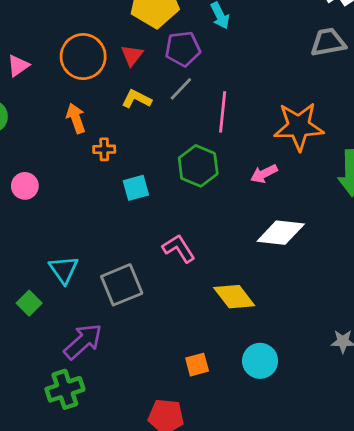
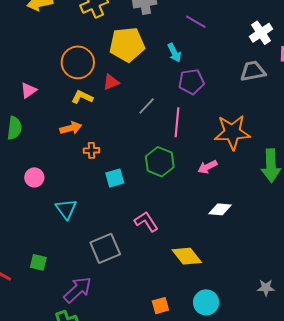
purple pentagon: (183, 49) -> (191, 82), moved
red triangle: (132, 55) -> (111, 82), turned 30
orange circle: (83, 57) -> (78, 62), moved
yellow L-shape: (137, 99) -> (82, 97), moved
orange arrow: (76, 118) -> (71, 128), turned 95
white diamond: (281, 233) -> (220, 209), size x0.7
cyan triangle: (64, 270) -> (66, 209), moved
green square: (29, 303) -> (38, 262), turned -30

